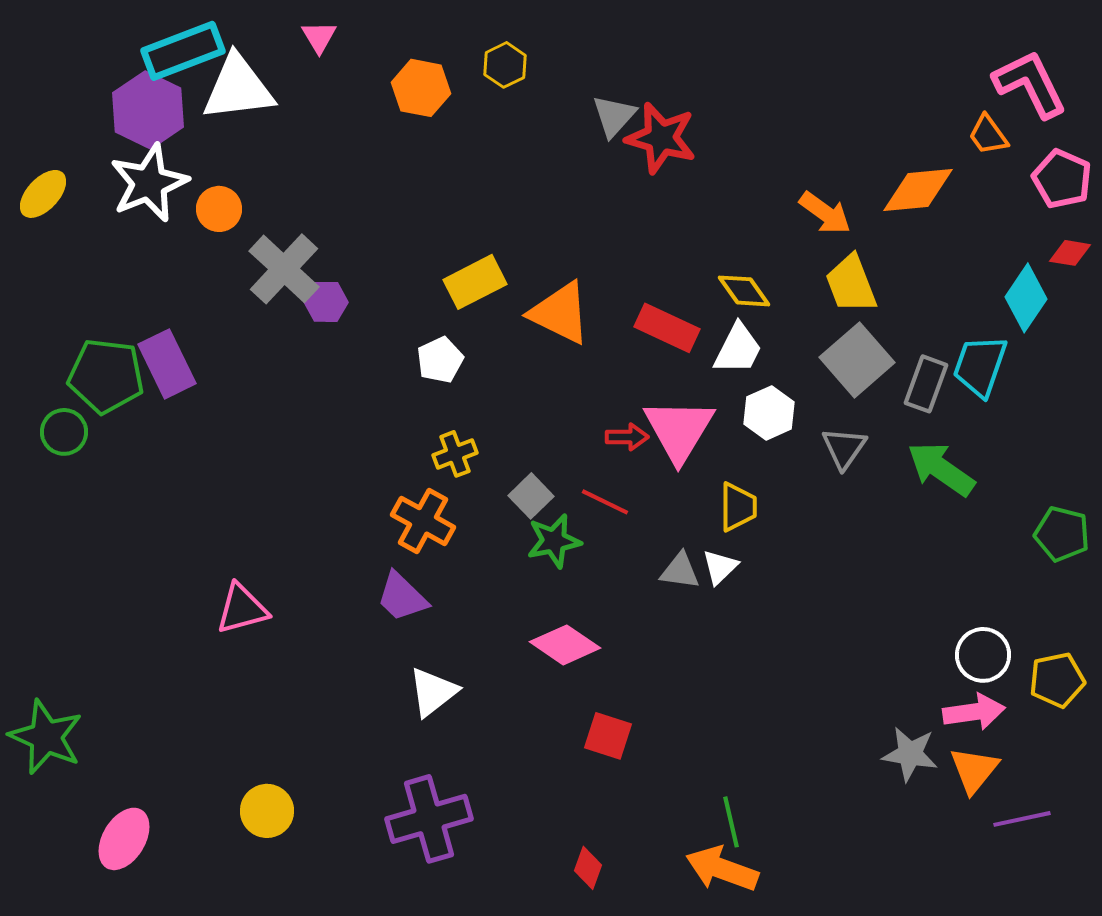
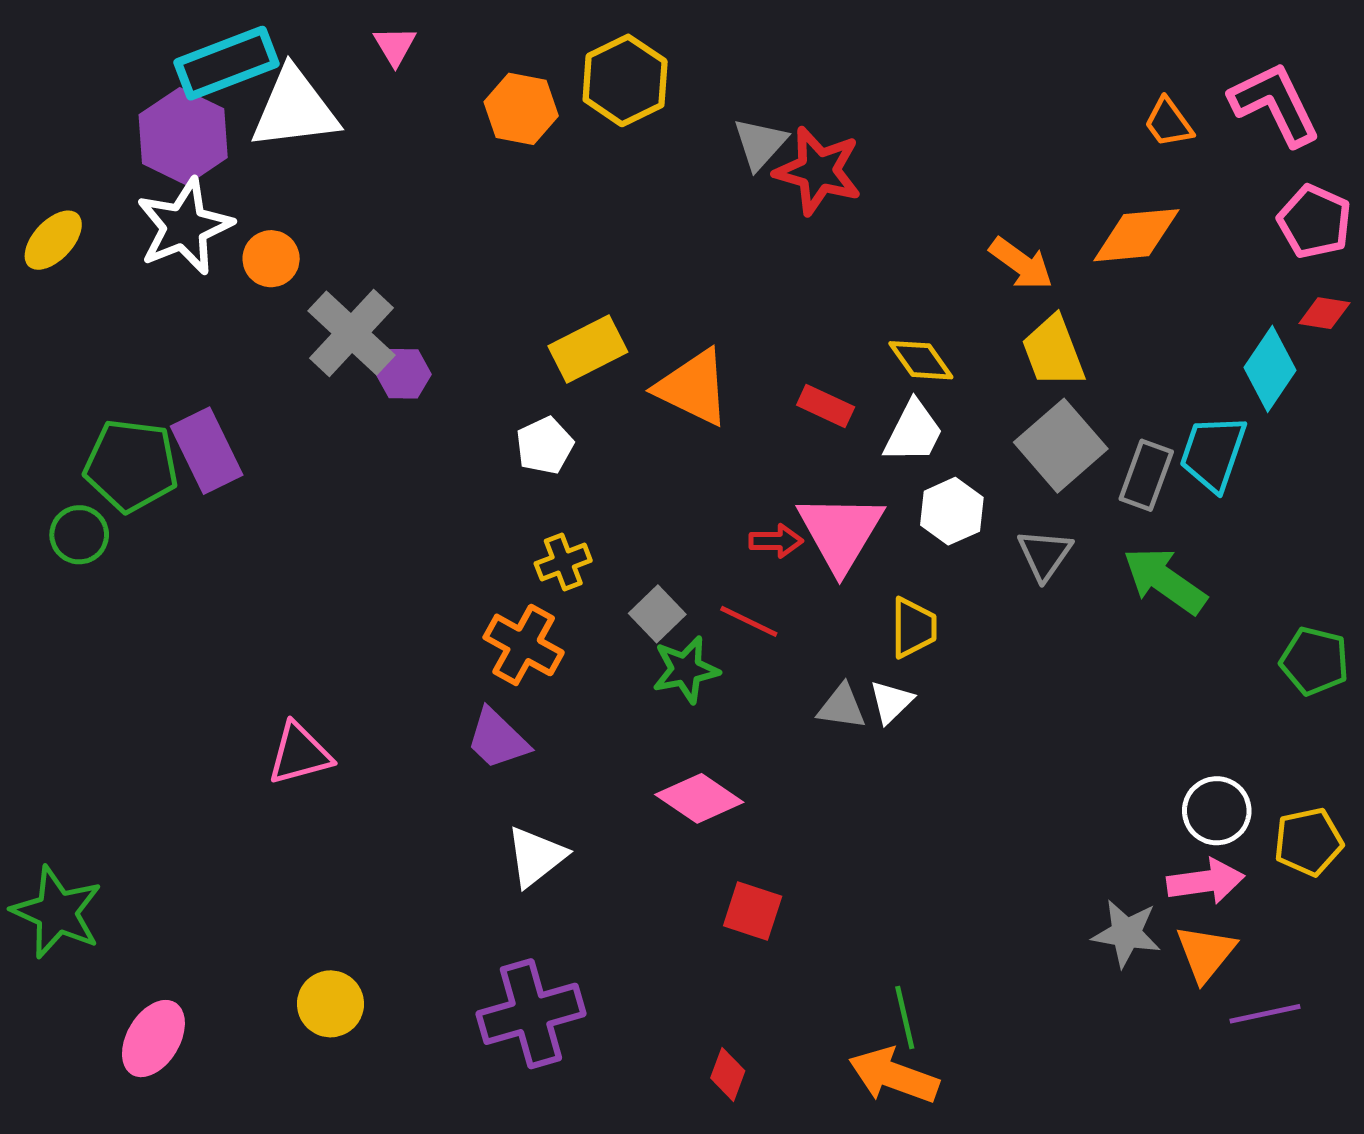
yellow hexagon: (505, 65) -> (625, 80), size x1.6
orange trapezoid: (988, 135) -> (1168, 123), moved
red rectangle: (667, 328) -> (826, 406), size x0.7

